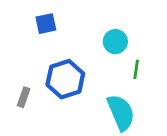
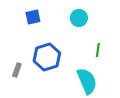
cyan circle: (115, 42) -> (79, 18), moved

